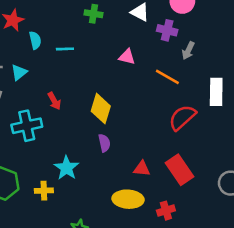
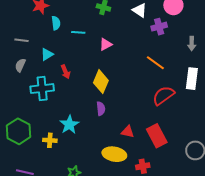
purple cross: (167, 30) -> (159, 27), turned -35
gray arrow: (188, 51) -> (192, 44), moved, turned -32
pink triangle: (127, 57) -> (106, 44), moved, turned -48
cyan triangle: (19, 72) -> (47, 54), moved

